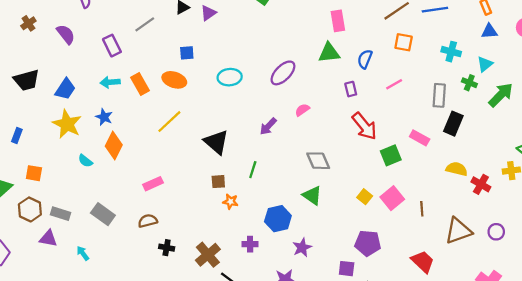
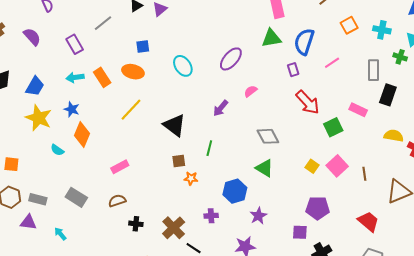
orange square: (404, 42) -> (349, 25), moved, turned -36
blue semicircle: (365, 59) -> (304, 42), size x1.5
cyan ellipse: (230, 77) -> (183, 66), turned 65

